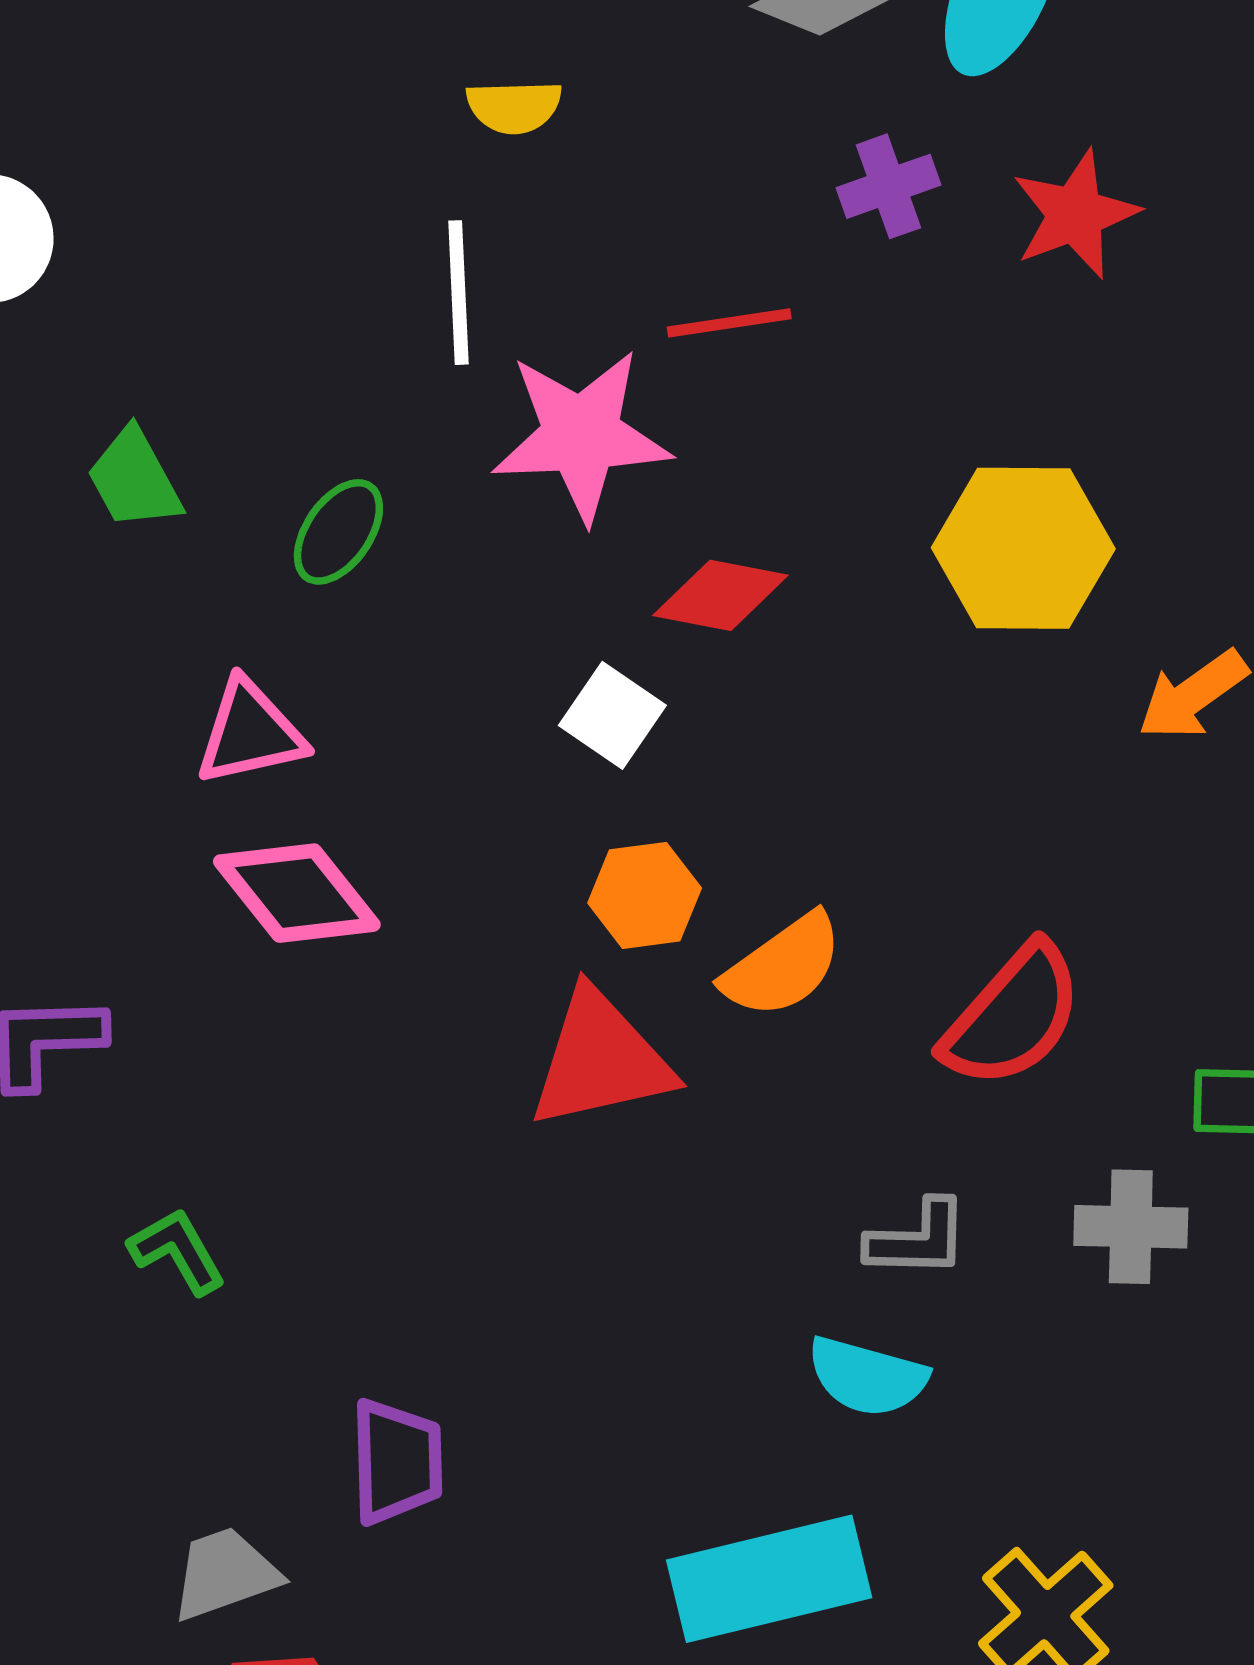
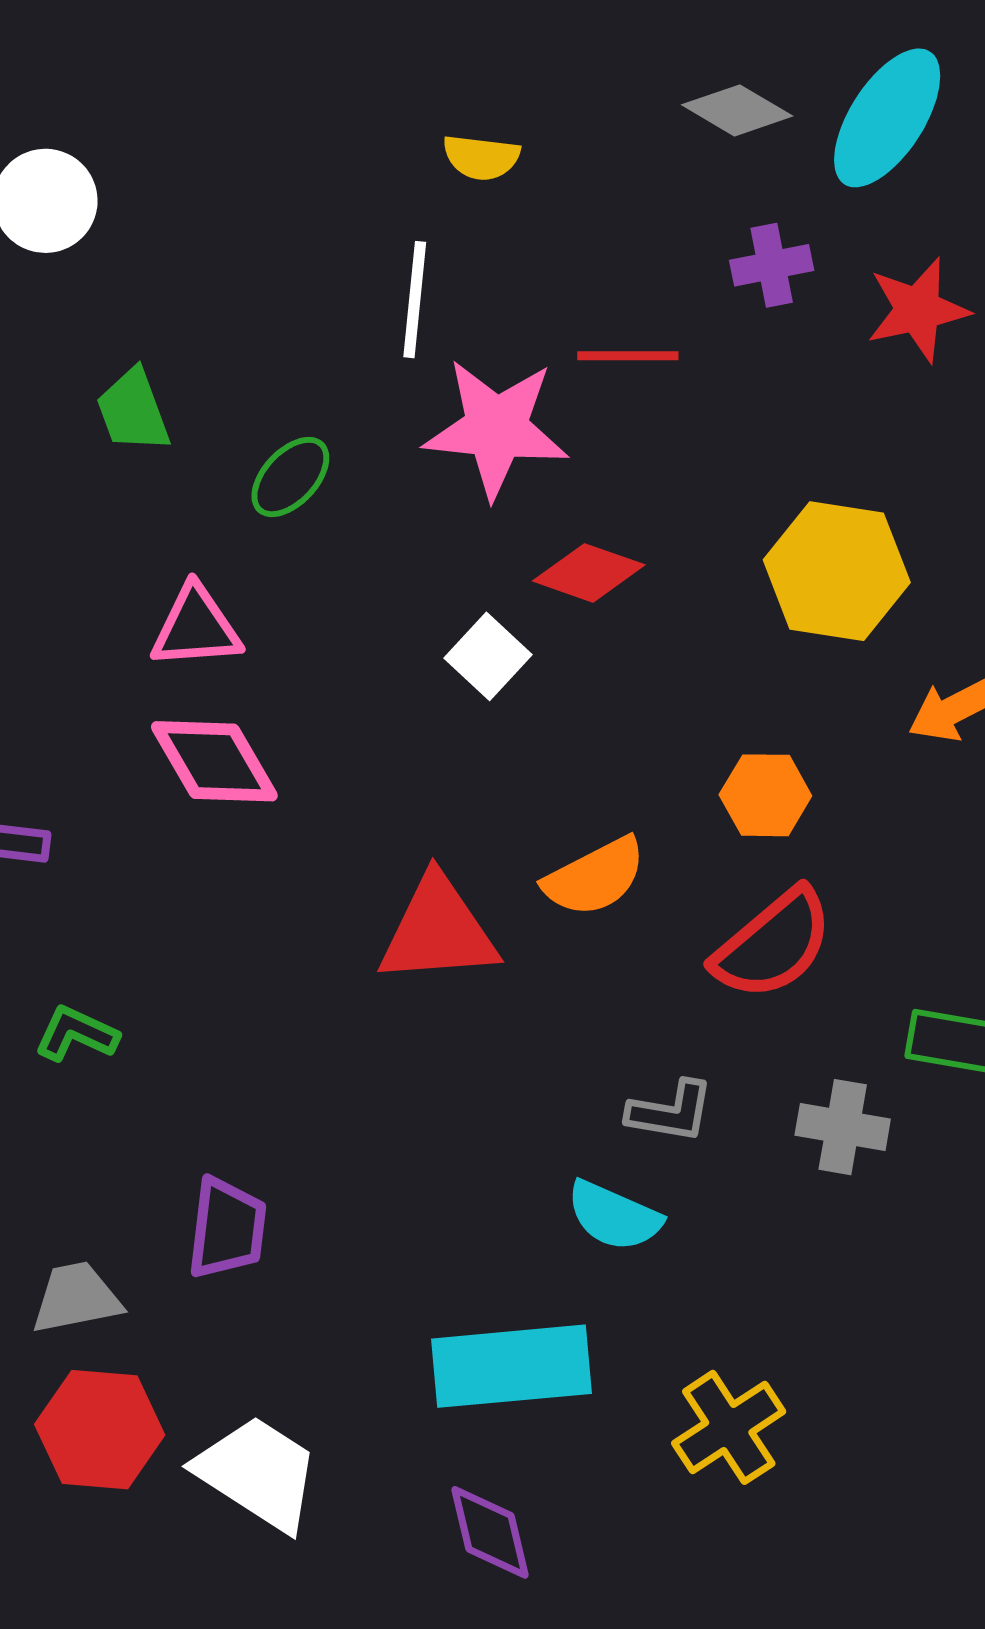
orange hexagon: (645, 895) -> (765, 795), moved
green L-shape: (177, 1251) -> (76, 1034), turned -44

